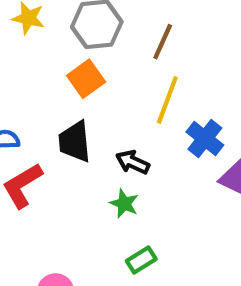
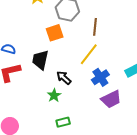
brown line: (163, 42) -> (95, 27), turned -36
green rectangle: (141, 260) -> (63, 122), moved

